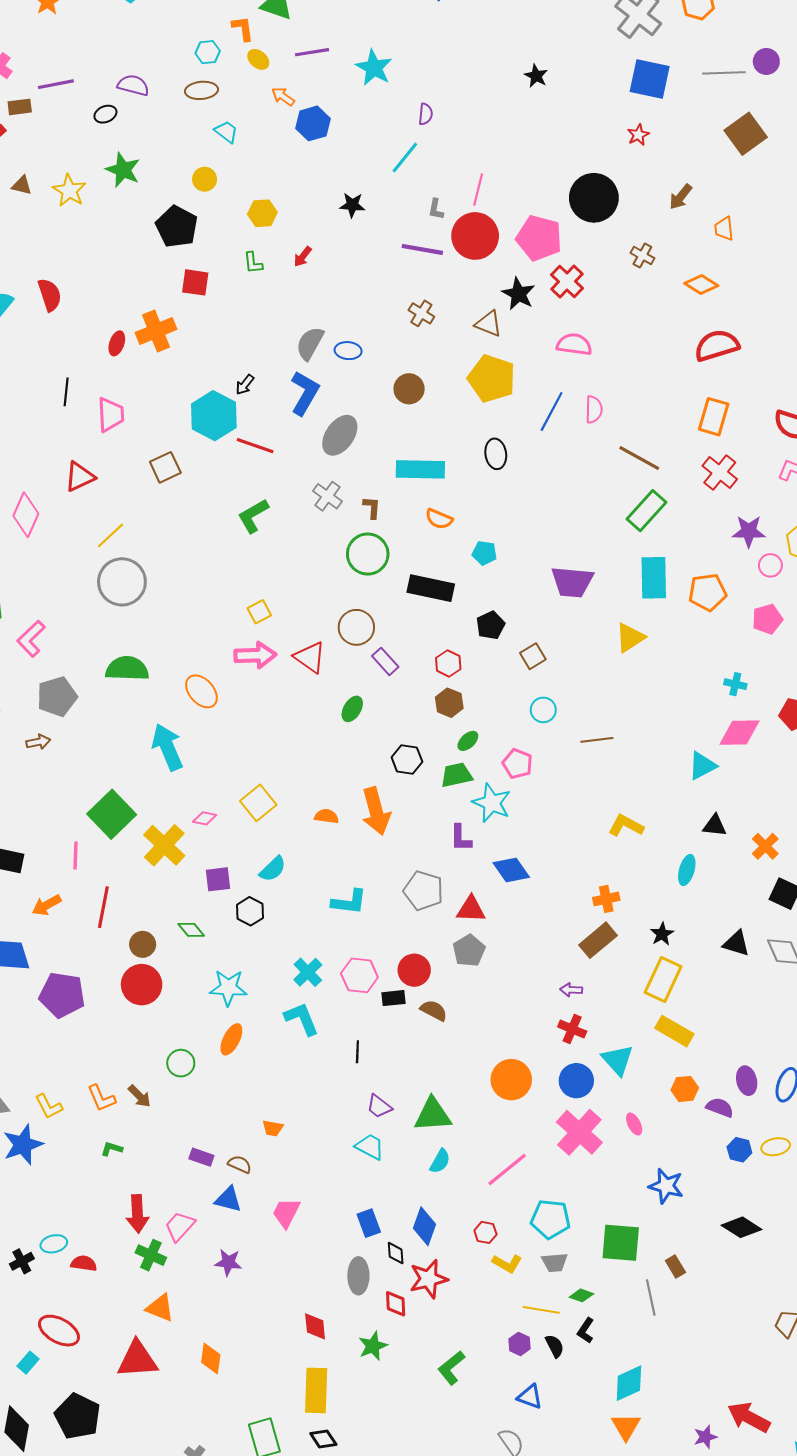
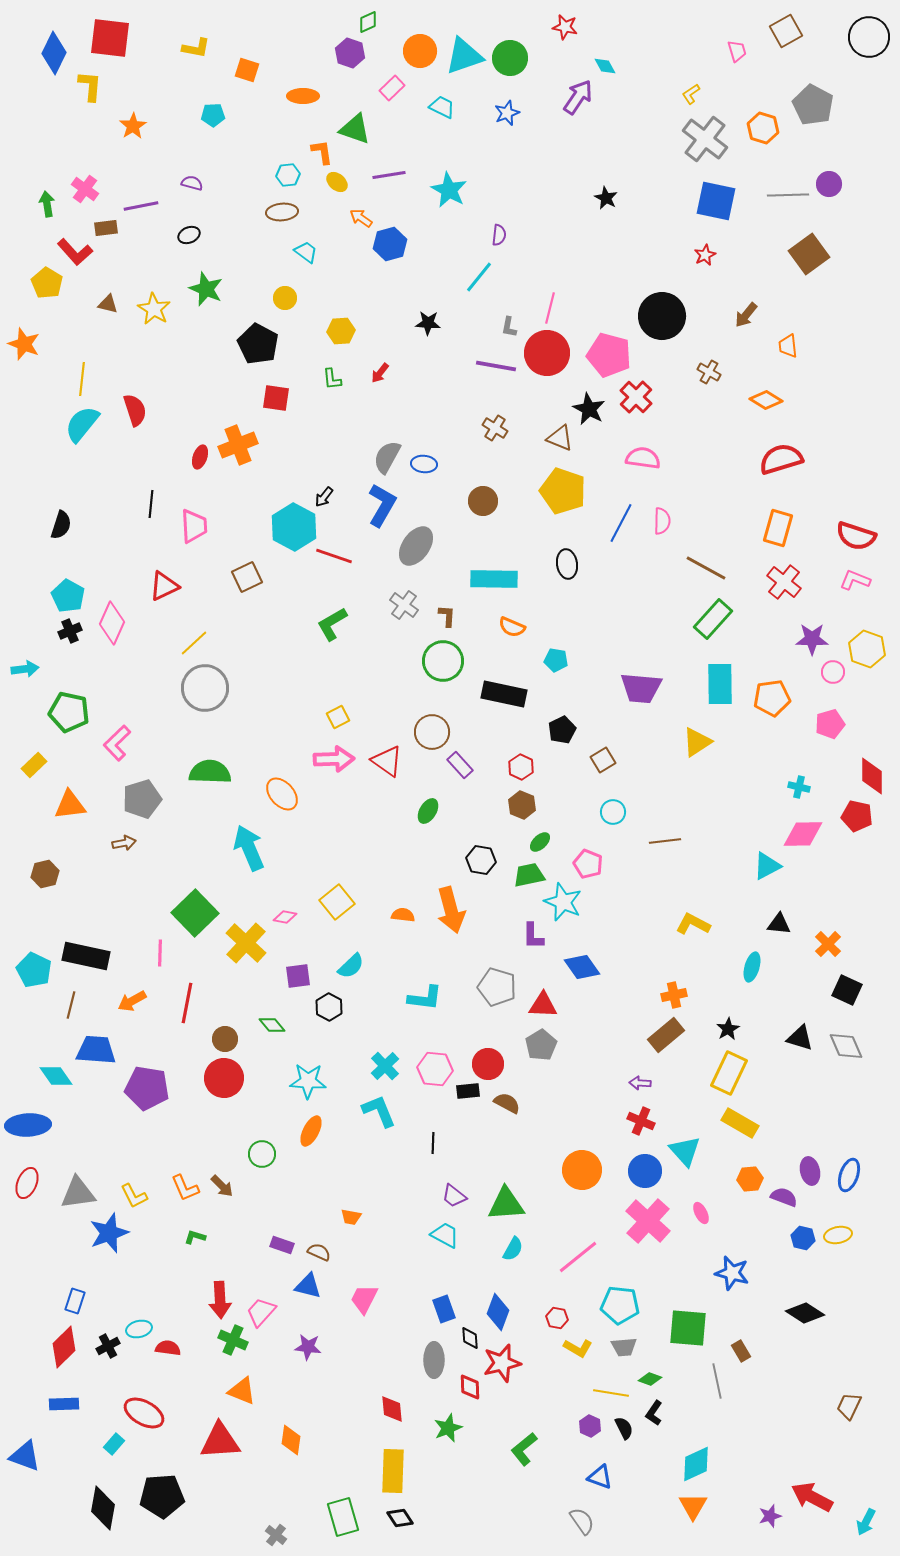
purple semicircle: (133, 85) -> (192, 183), moved, size x0.7
black pentagon: (78, 1416) -> (162, 1496), turned -30

